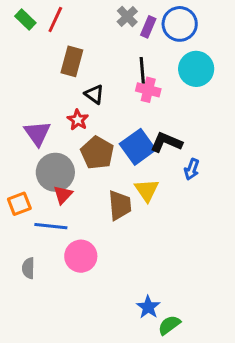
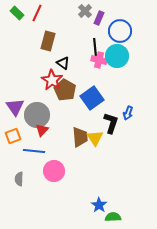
blue circle: (180, 24) -> (120, 31), moved
cyan circle: (196, 69) -> (117, 56), moved
red star: (78, 120) -> (52, 80), size x1.5
purple triangle: (37, 133) -> (15, 107), moved
black L-shape: (166, 142) -> (111, 123), moved, turned 85
brown pentagon: (97, 153) -> (65, 90), moved
yellow triangle: (147, 190) -> (95, 138), moved
green semicircle: (169, 325) -> (113, 217), turned 35

